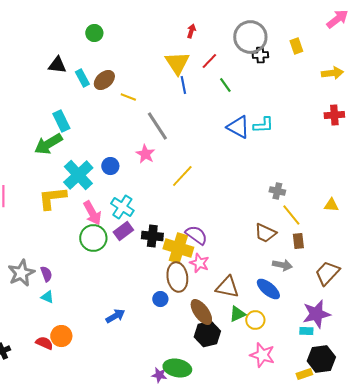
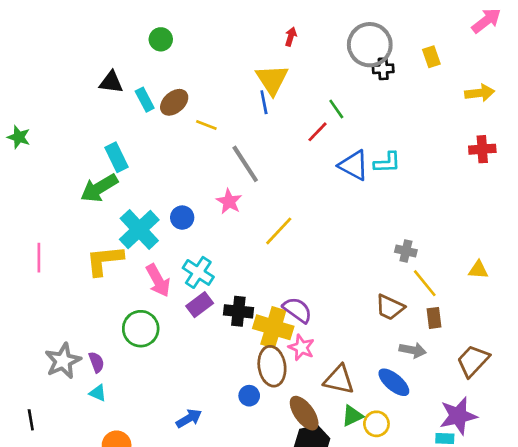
red line: (209, 61) -> (318, 132), moved
blue line: (183, 85) -> (264, 102), moved
green circle: (93, 238) -> (141, 329), moved

